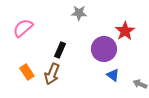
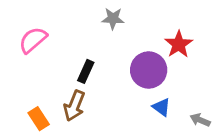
orange rectangle: (27, 72) -> (39, 119), moved

